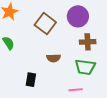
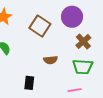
brown cross: (88, 42) -> (83, 41), turned -35

